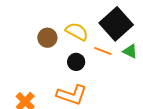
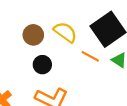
black circle: (76, 62) -> (42, 65), moved

